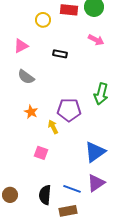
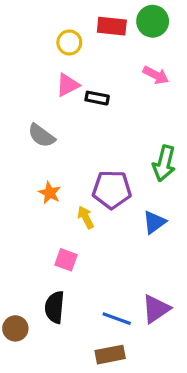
pink triangle: (21, 46) -> (68, 85), moved
blue triangle: (95, 152) -> (154, 222), moved, size x0.7
black semicircle: (45, 195) -> (55, 307), moved

